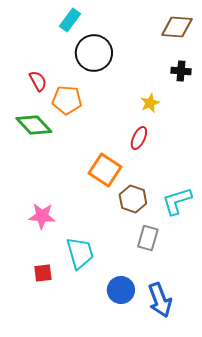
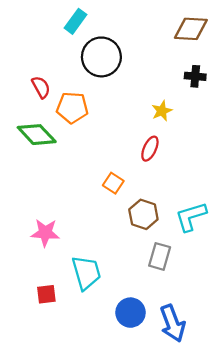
orange square: (105, 170) -> (113, 183), size x0.6

